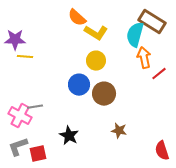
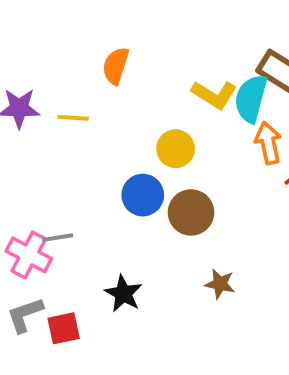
orange semicircle: (77, 18) -> (116, 66), moved, turned 66
yellow L-shape: (96, 33) -> (214, 95), moved
yellow line: (25, 57) -> (73, 118), moved

